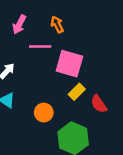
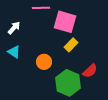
red semicircle: (99, 104) -> (90, 71), moved, turned -98

